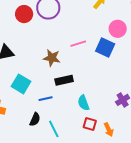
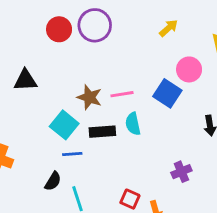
pink line: (78, 44) -> (122, 94), moved
cyan square: (21, 84) -> (64, 125), moved
cyan semicircle: (83, 103) -> (133, 124), moved

